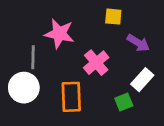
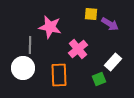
purple arrow: (138, 43) -> (110, 24), moved

